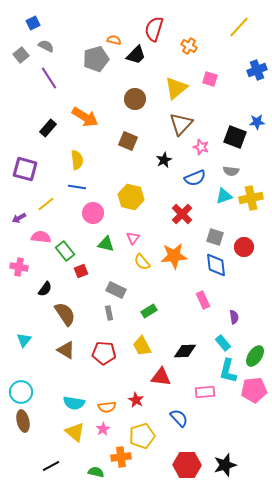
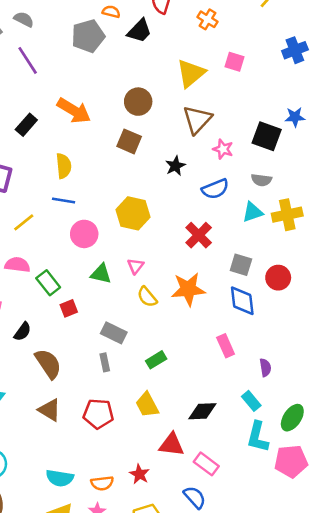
brown circle: (135, 99) -> (138, 102), moved
pink rectangle: (205, 392) -> (206, 464), moved, turned 42

